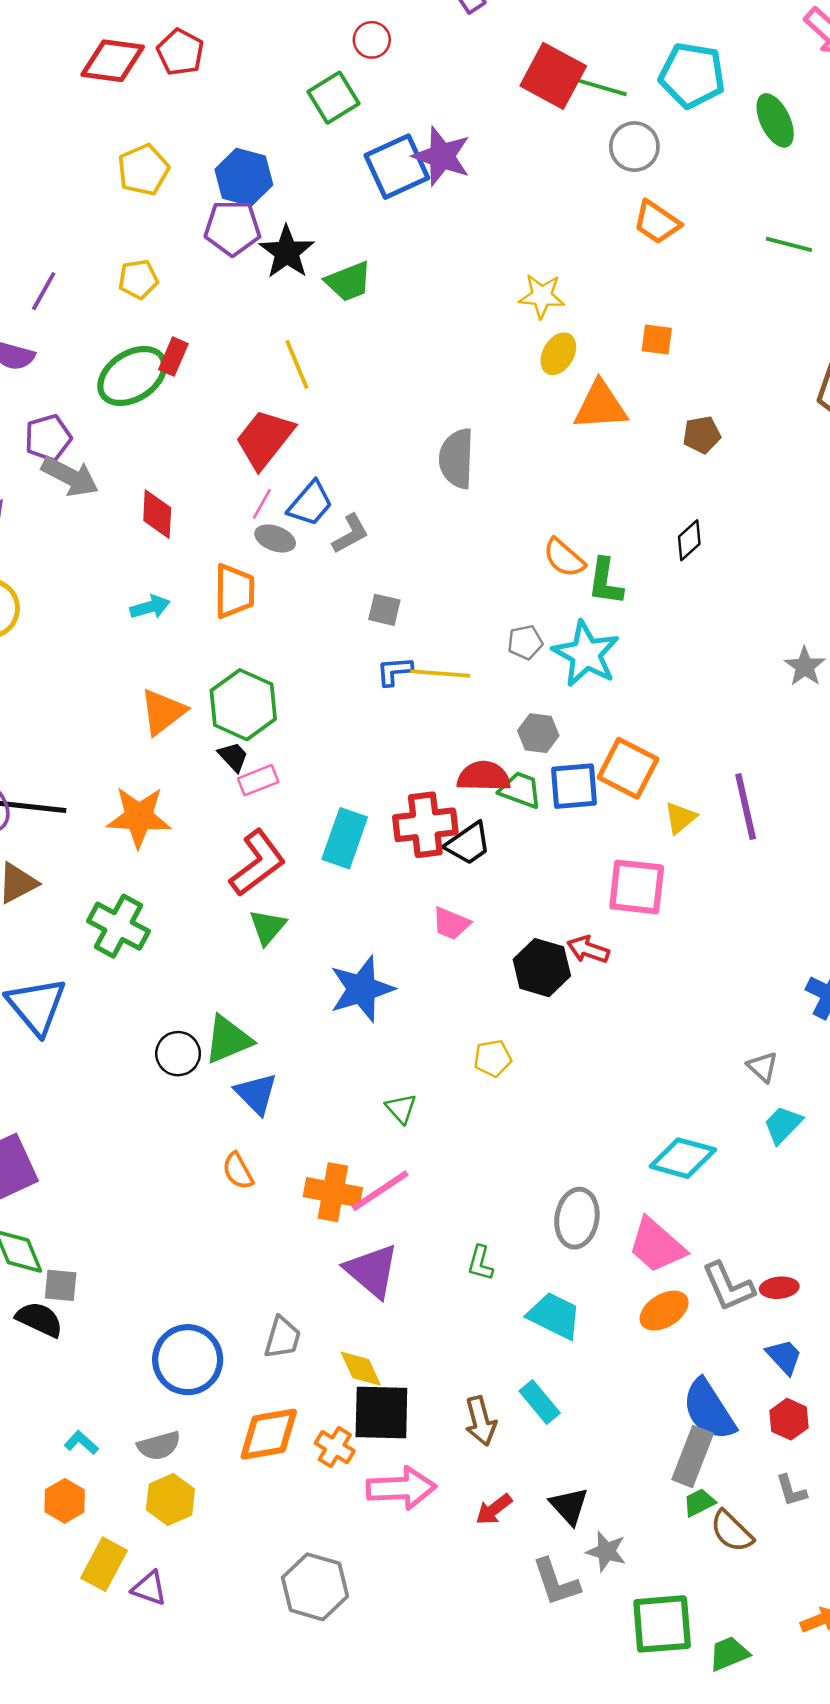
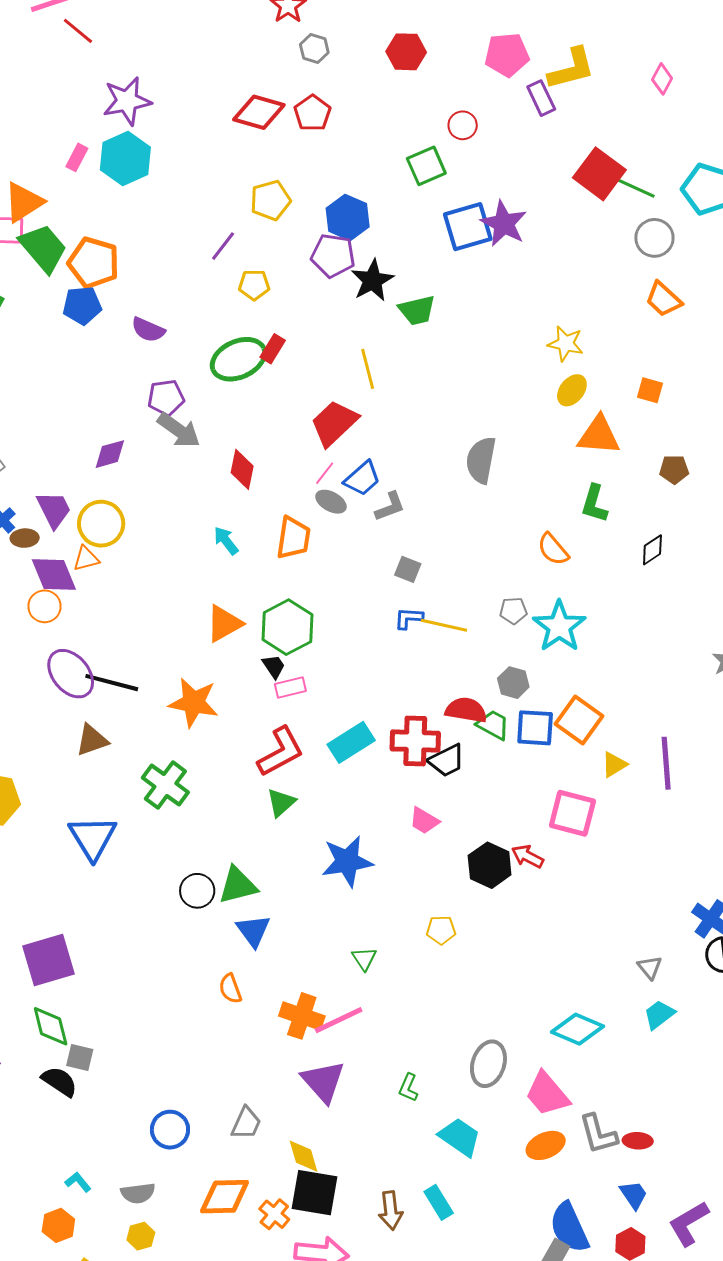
purple line: (44, 291) -> (223, 246), moved
green L-shape: (605, 582) -> (594, 504), moved
cyan arrow: (150, 607) -> (226, 541), turned -120
cyan rectangle: (345, 838) -> (351, 742), turned 30
blue circle: (188, 1360) -> (170, 1130), size x0.7
yellow hexagon: (170, 1499) -> (141, 1236), size x0.7

